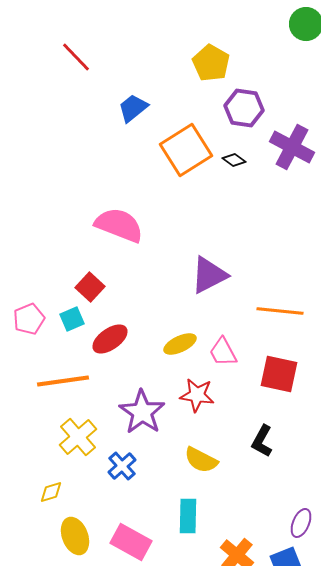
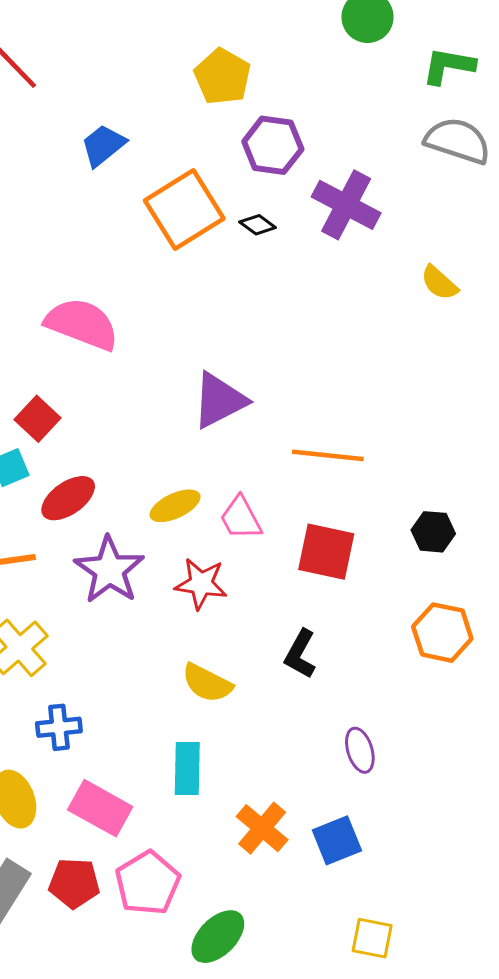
purple star: (142, 412) -> (109, 570), moved
blue cross: (122, 466) -> (59, 727), moved, turned 36
purple ellipse: (301, 523) -> (360, 750), moved, turned -40

